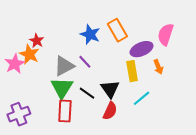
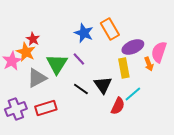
pink semicircle: (166, 34) -> (159, 52), moved
gray triangle: (64, 66) -> (37, 78), moved
green triangle: (62, 88) -> (57, 64), moved
red rectangle: (65, 111) -> (46, 108), moved, turned 70
red semicircle: (110, 111) -> (118, 106), moved

